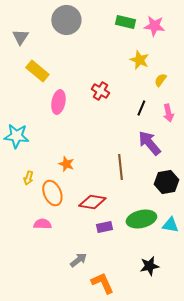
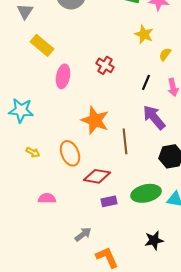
orange star: (66, 164) -> (95, 120), moved, size x1.8
yellow arrow: (28, 178) -> (33, 152), turned -80
orange ellipse: (52, 193) -> (70, 153), moved

